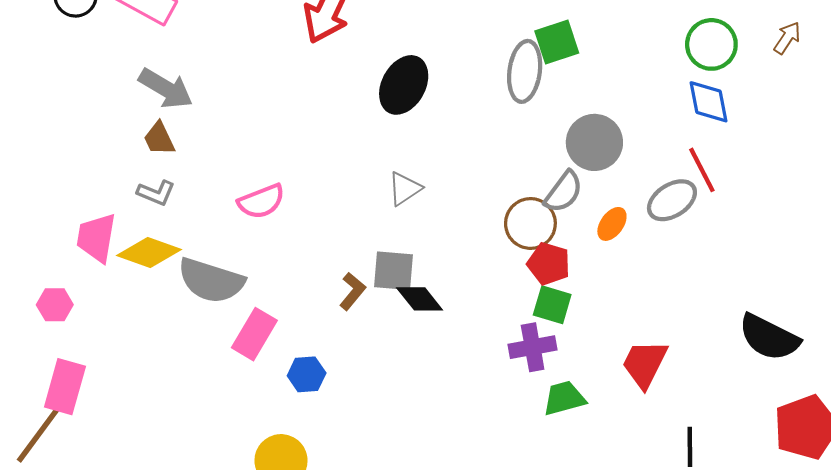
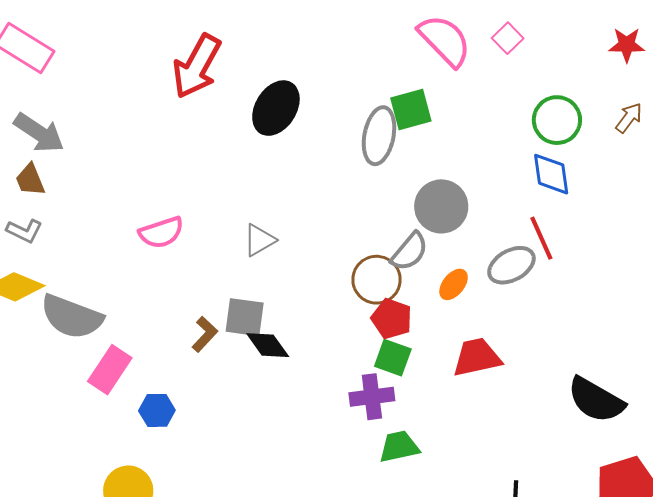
black ellipse: (404, 85) -> (276, 108), moved
pink semicircle: (261, 201) -> (161, 232), moved
red trapezoid: (645, 364) -> (477, 357), moved, turned 48

